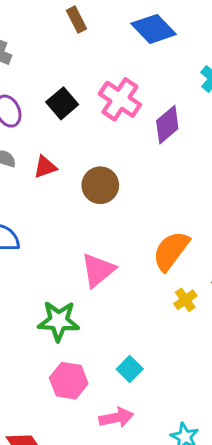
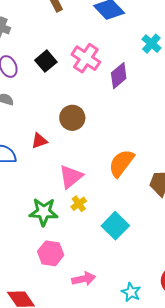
red triangle: (45, 167) -> (39, 141), moved
yellow cross: (185, 300) -> (79, 204), moved
cyan square: (130, 369) -> (115, 226), moved, size x1.5

